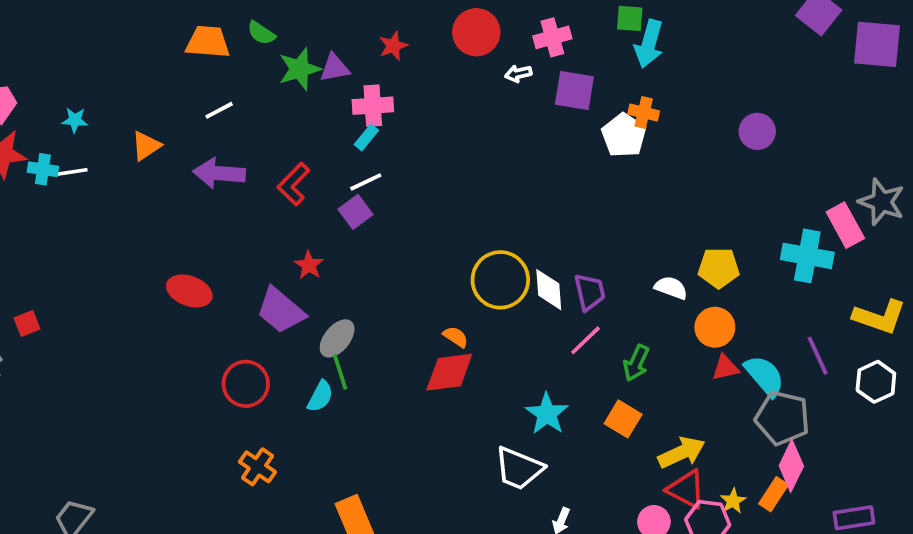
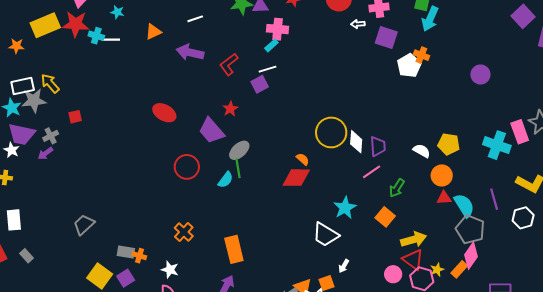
orange cross: (257, 467) -> (184, 232), moved

